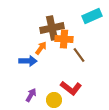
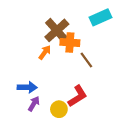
brown cross: (52, 28) -> (57, 30), turned -30
blue arrow: (28, 61) -> (27, 87), moved
red L-shape: (71, 88) -> (78, 96), turned -70

